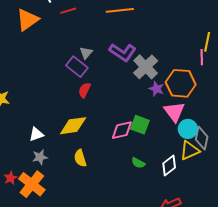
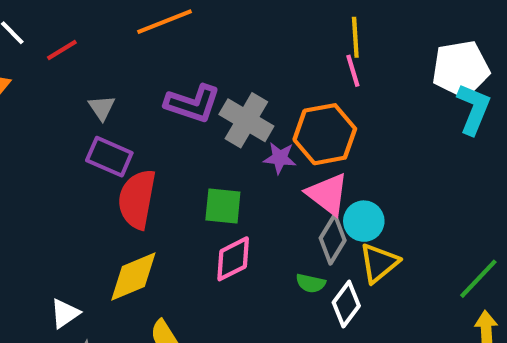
gray triangle: (86, 53) -> (102, 108), moved
red semicircle: (84, 90) -> (137, 199), size x1.8
green square: (140, 125) -> (223, 206), moved
gray diamond: (202, 138) -> (333, 239), moved, turned 35
green semicircle: (138, 163) -> (311, 283), moved

